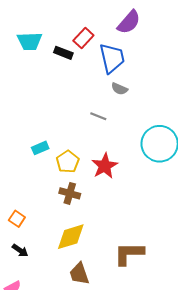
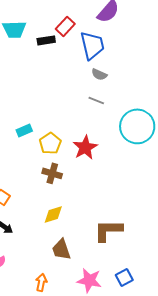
black rectangle: (63, 53) -> (46, 40), turned -30
gray line: (98, 116) -> (96, 100), moved
yellow diamond: (71, 237) -> (53, 214), size x0.7

